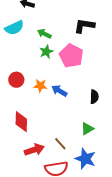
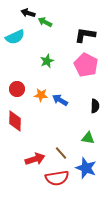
green arrow: (44, 34) -> (45, 22), moved
pink pentagon: (71, 56) -> (86, 65), moved
red diamond: (21, 122) -> (15, 121), moved
green triangle: (87, 129) -> (88, 138), turned 40

